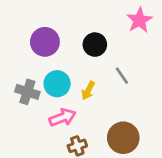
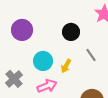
purple circle: (45, 42) -> (22, 30), moved
gray cross: (27, 92) -> (14, 79), moved, turned 30

